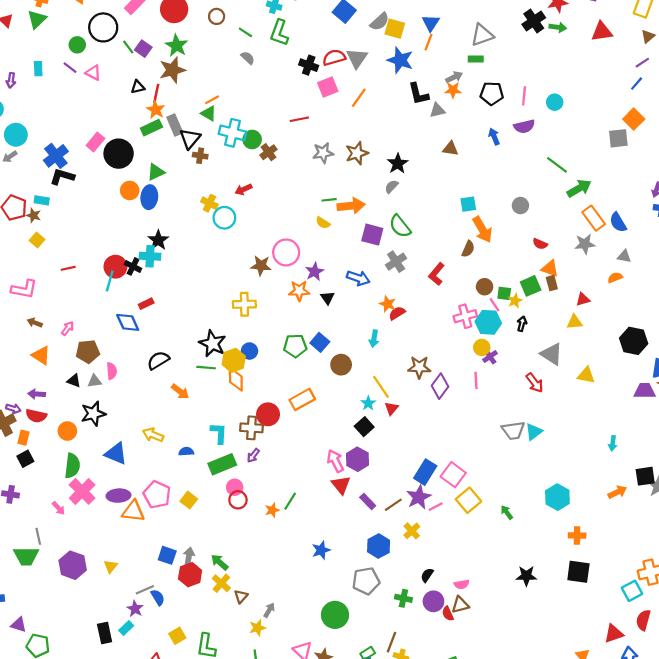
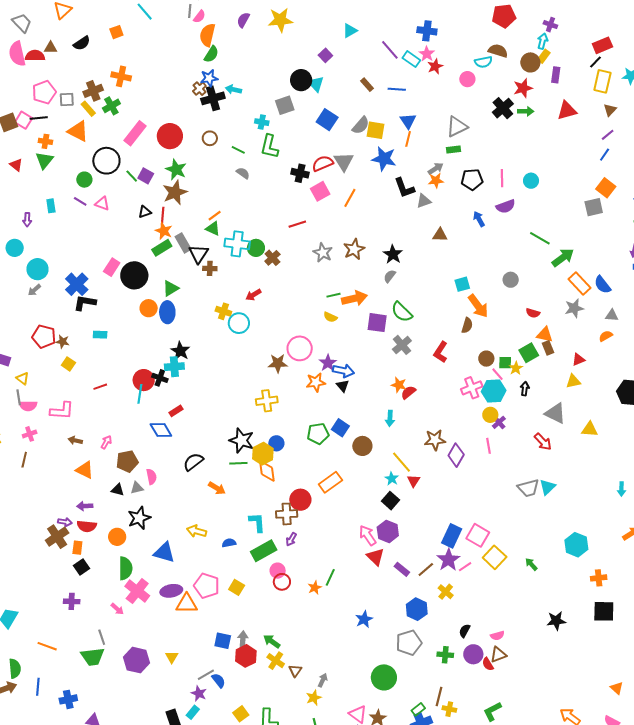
gray star: (323, 153) -> (323, 253), turned -30
cyan rectangle: (42, 200) -> (100, 335), moved
blue arrow: (358, 278) -> (343, 371), moved

